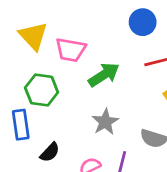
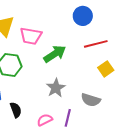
black semicircle: (50, 152) -> (16, 110), turned -63

